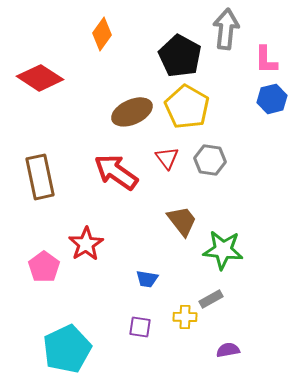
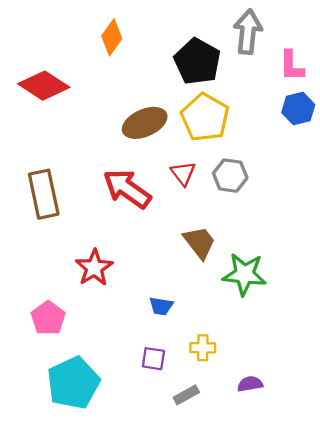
pink pentagon: (44, 267) -> (48, 318), moved
gray rectangle: (211, 299) -> (186, 395), moved

